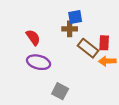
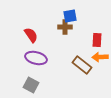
brown rectangle: (88, 48) -> (82, 65), moved
gray square: (60, 91) -> (31, 85), moved

